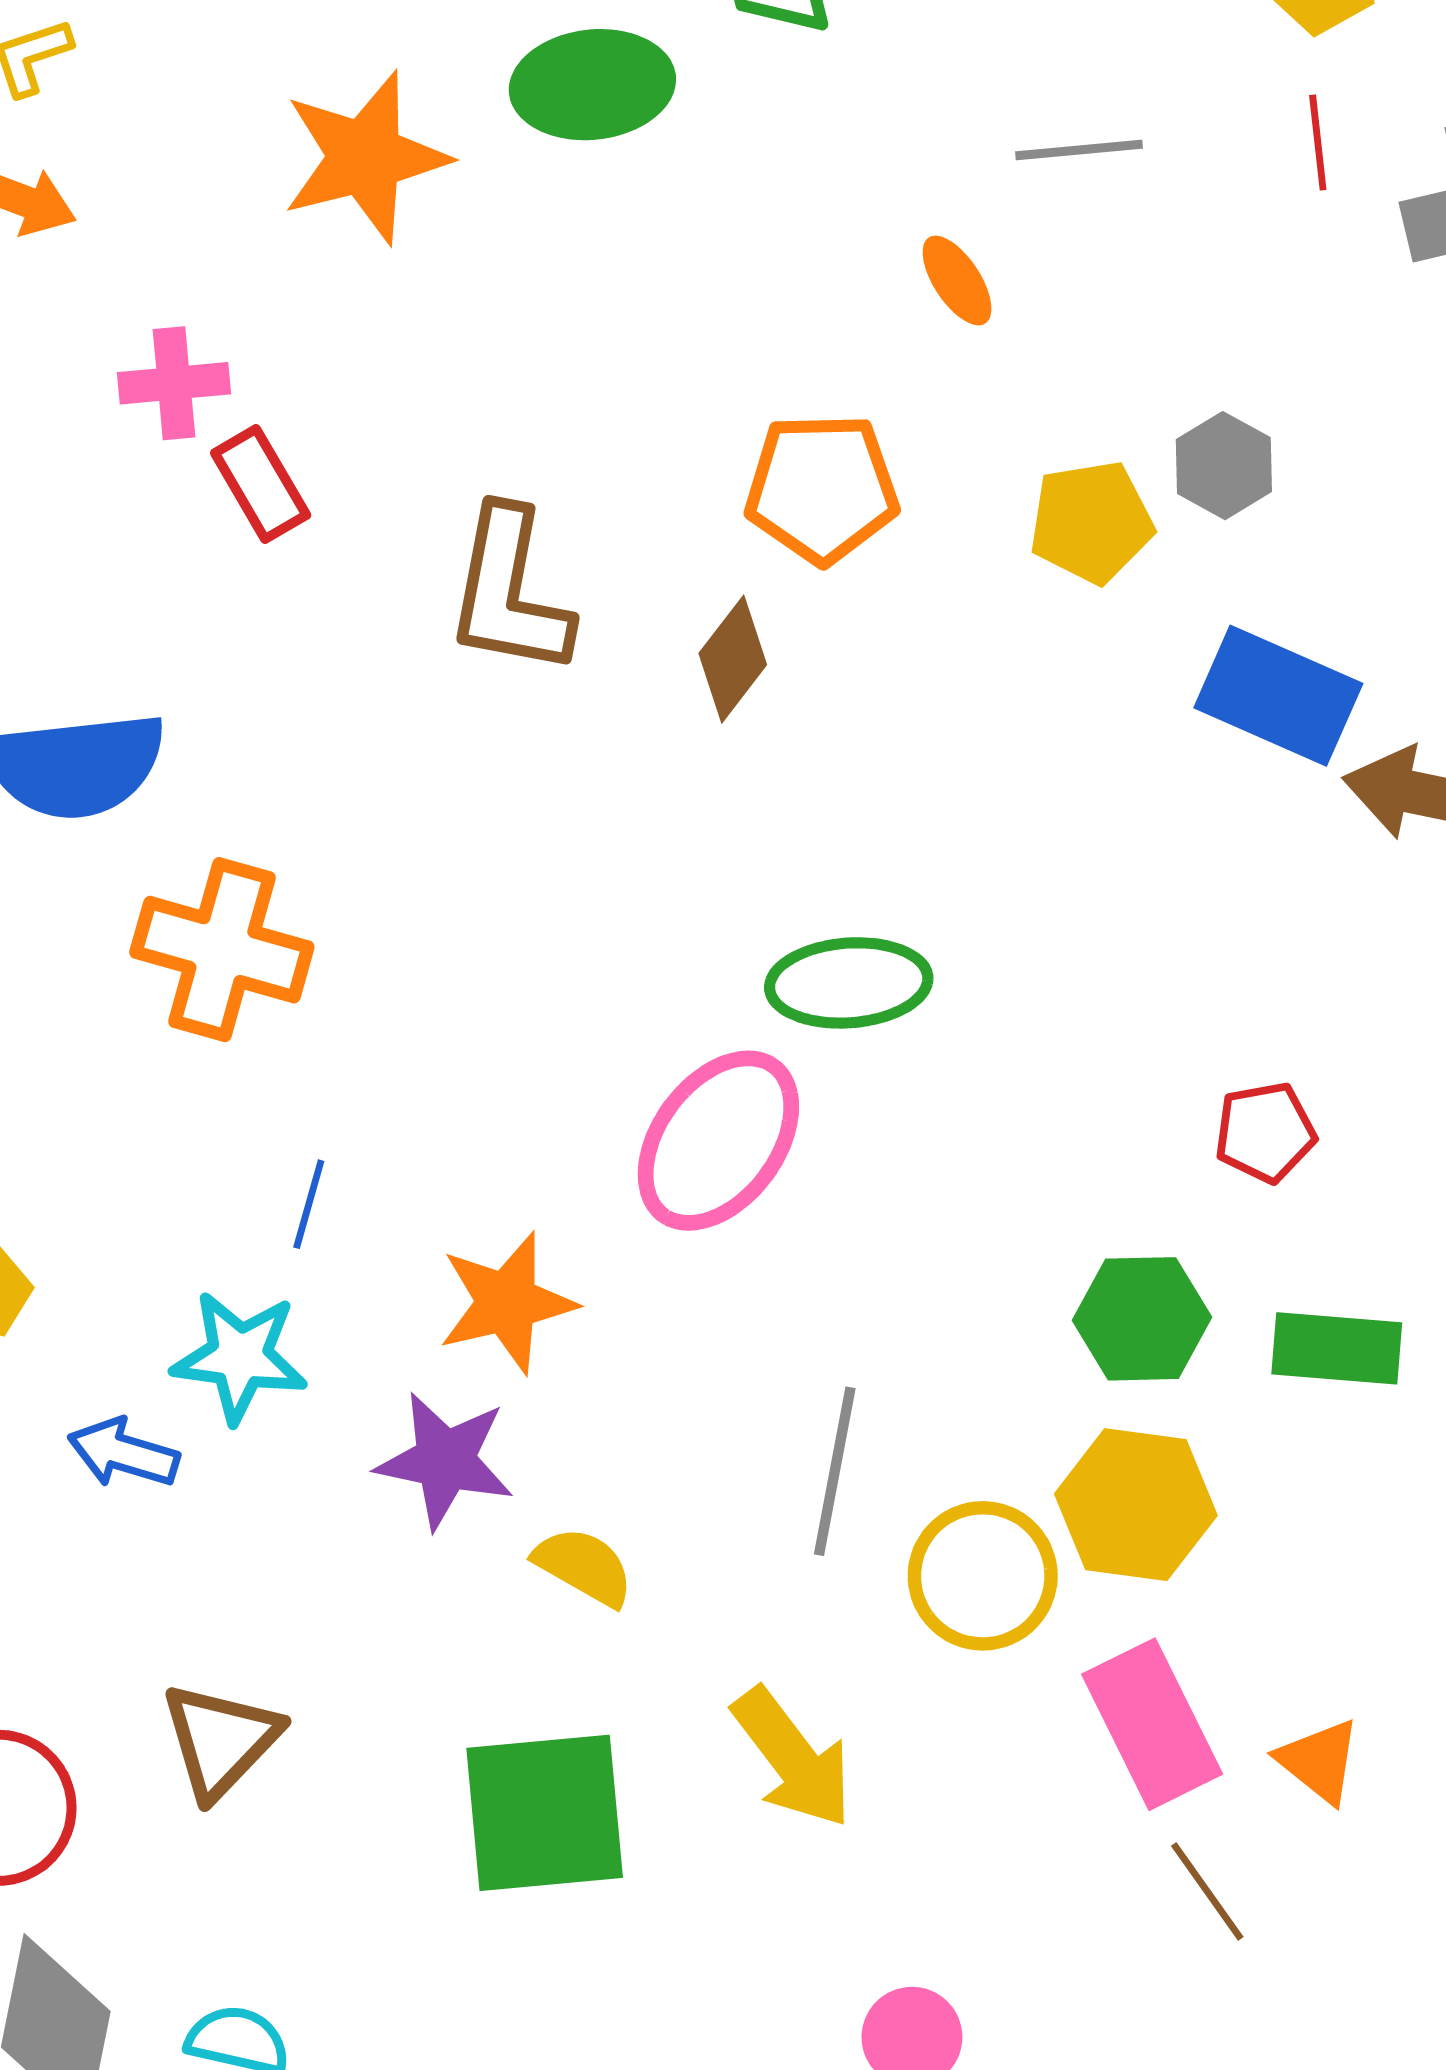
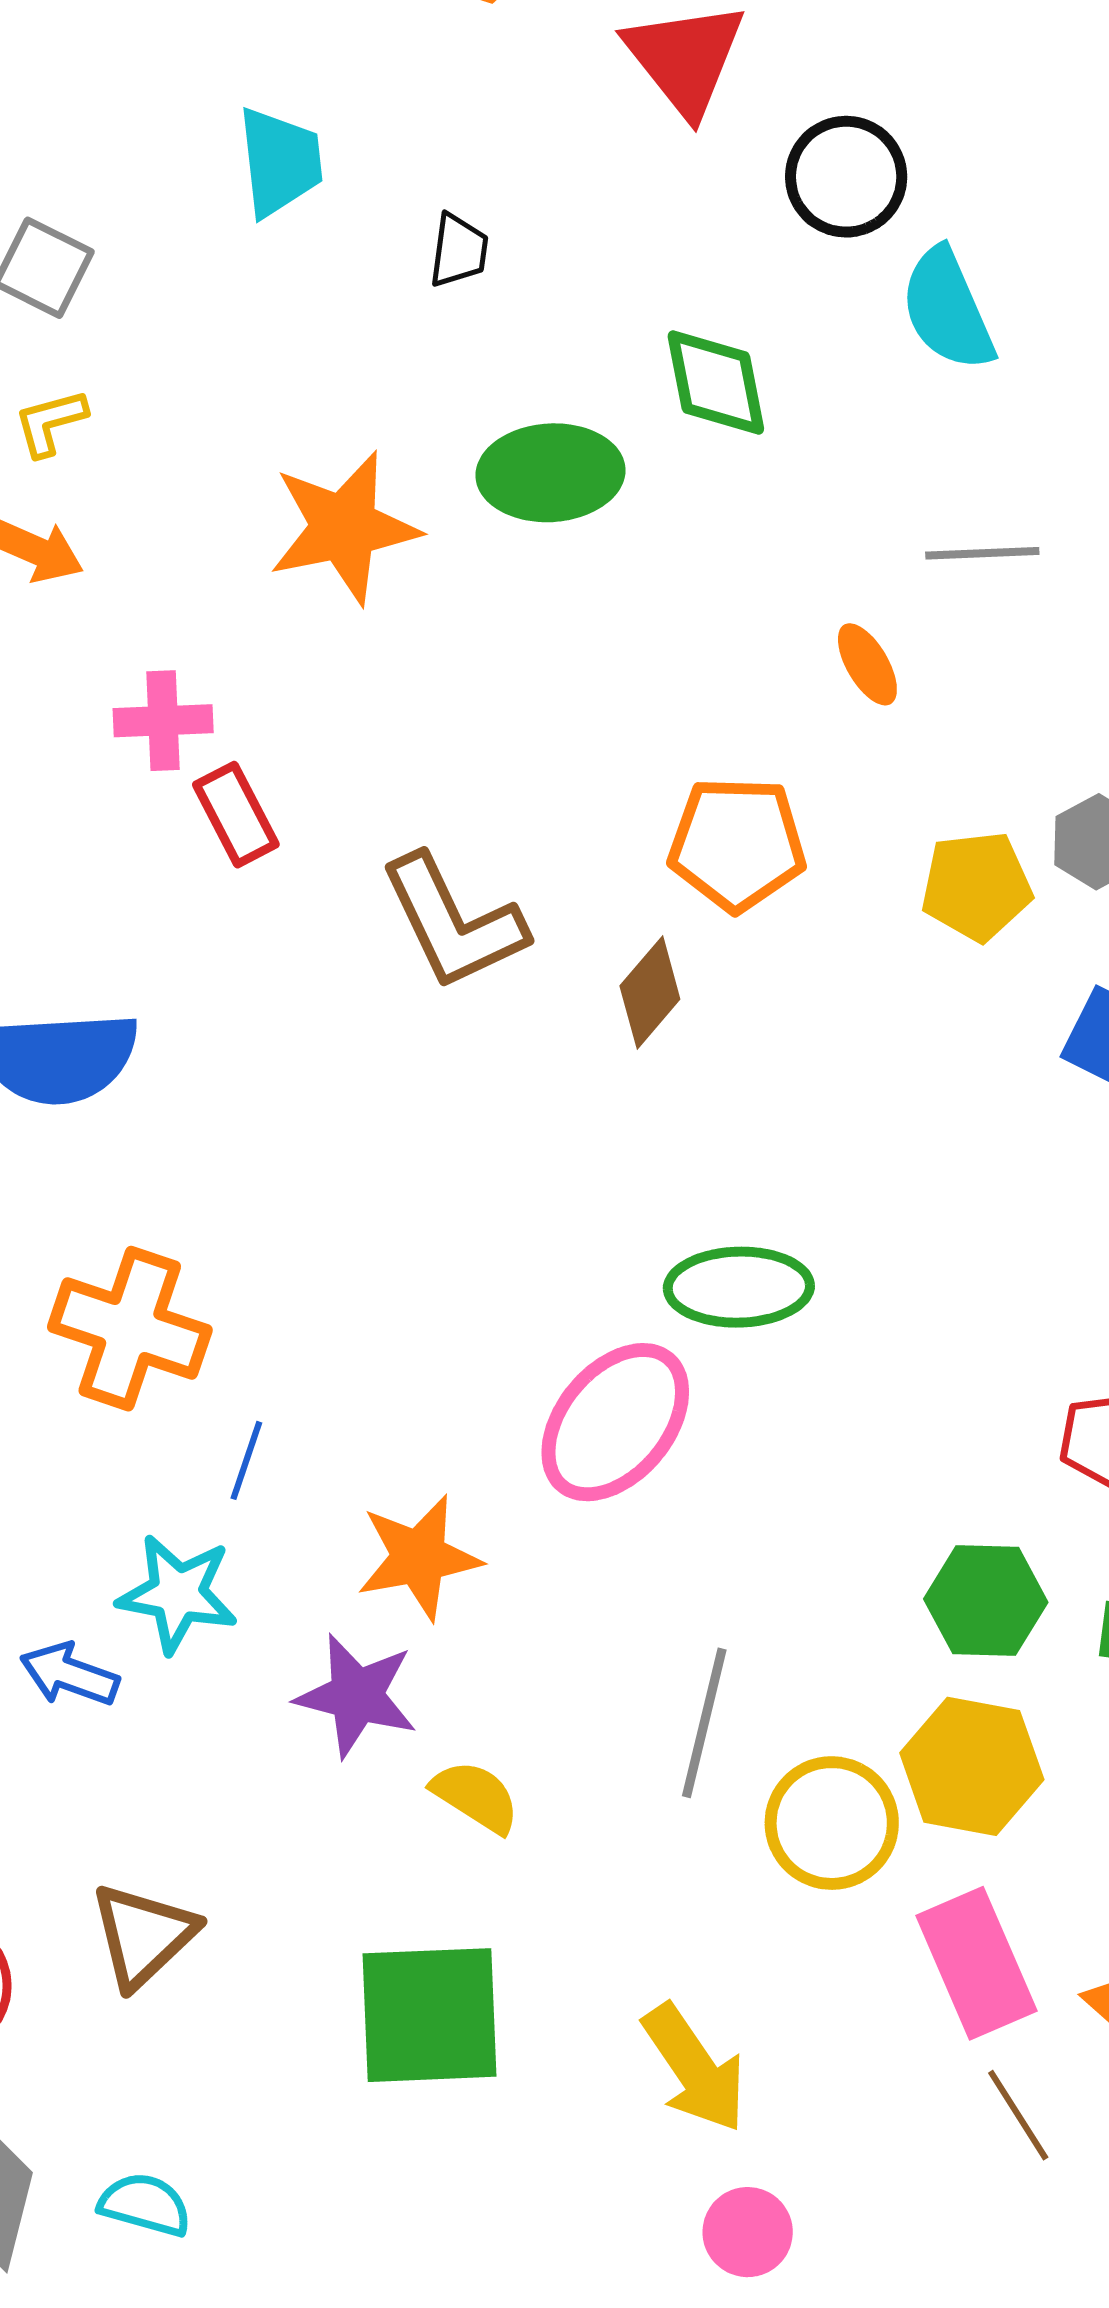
brown L-shape: (509, 592) -> (453, 922), turned -39
orange cross: (222, 950) -> (130, 1329), moved
yellow arrow: (793, 1758) -> (695, 2068), moved

